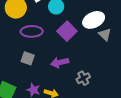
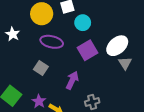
white ellipse: (94, 20) -> (117, 46), turned -30
purple arrow: (60, 63) -> (72, 80), turned 114

